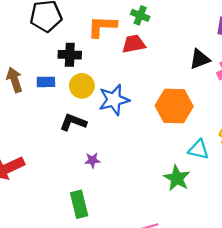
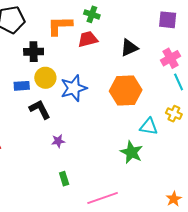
black triangle: (200, 59) -> (129, 48), moved
blue rectangle: (46, 82) -> (22, 86), moved
black L-shape: (73, 122) -> (40, 109), turned 45
green rectangle: (79, 204) -> (64, 179), moved, size x0.6

